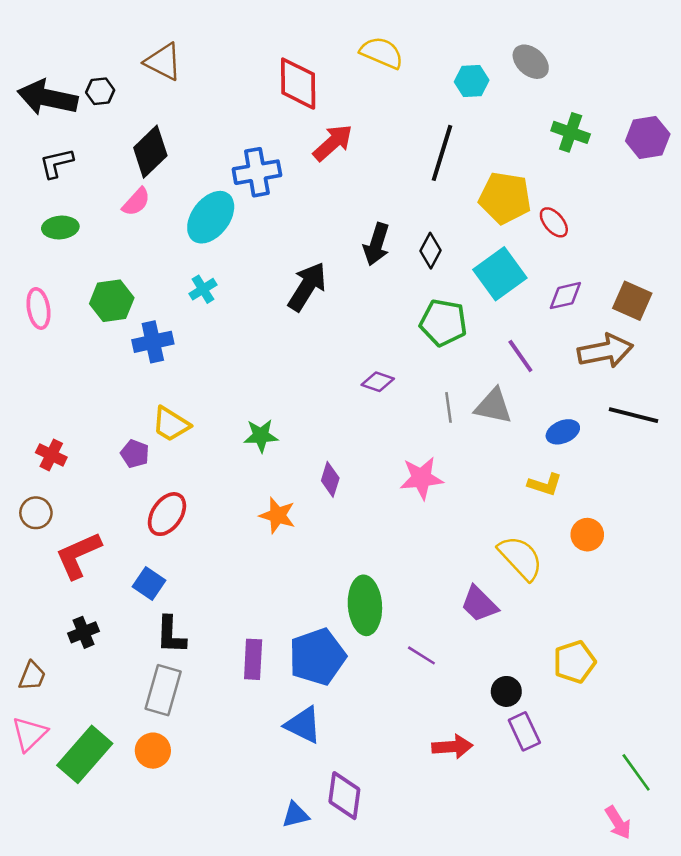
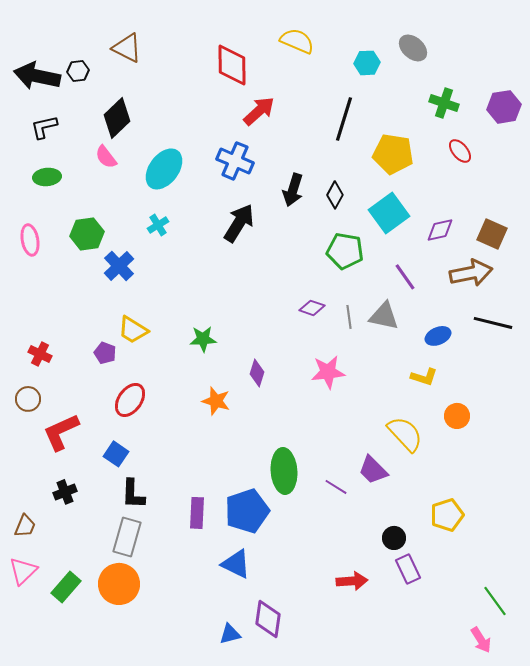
blue cross: (257, 172) -> (235, 161), moved, turned 33
pink semicircle: (136, 202) -> (106, 157), turned 100
red ellipse: (554, 222) -> (460, 151), moved
blue cross: (153, 342) -> (119, 266), turned -32
purple diamond: (378, 382) -> (312, 308), moved
purple line: (421, 655) -> (336, 487), moved
orange circle: (153, 751) -> (119, 584), size x1.5
green rectangle: (85, 754) -> (66, 587), size x0.7

